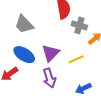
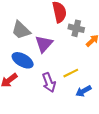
purple triangle: (51, 53) -> (44, 44), moved
yellow line: (76, 59) -> (71, 73), moved

